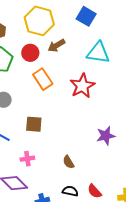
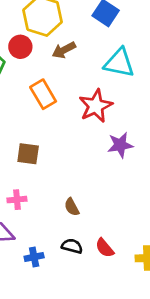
red circle: (30, 53) -> (20, 47), moved
purple star: (106, 136) -> (120, 145), moved

